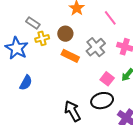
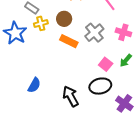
blue semicircle: (26, 83) -> (34, 85), moved

